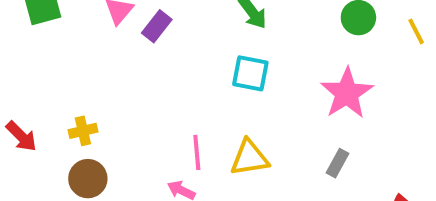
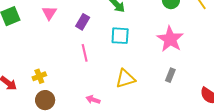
purple rectangle: (157, 26) -> (83, 22), moved
pink line: (197, 152) -> (85, 53), moved

